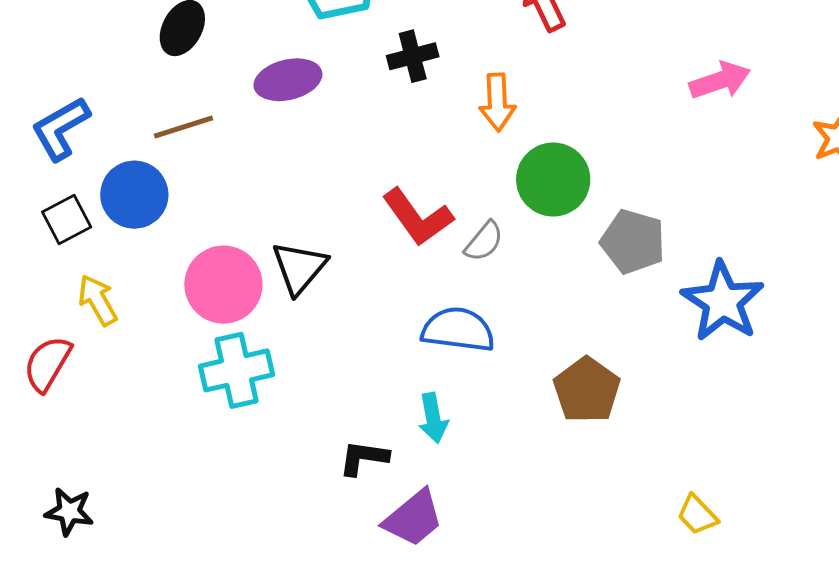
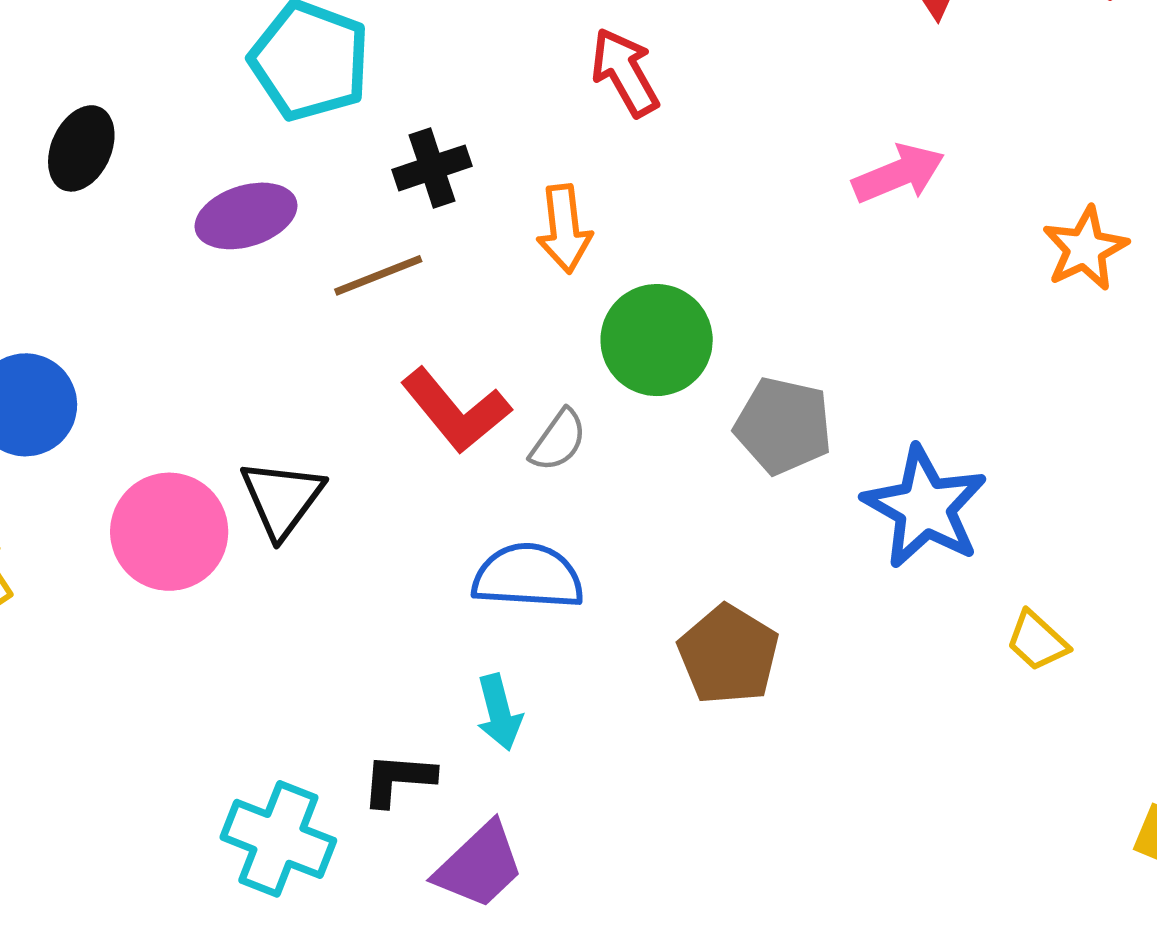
brown line: (184, 127) -> (378, 275), moved
cyan cross: (236, 370) -> (278, 839), moved, turned 38
yellow trapezoid: (697, 515) -> (1037, 641), moved

